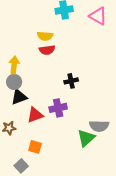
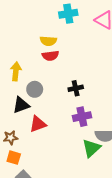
gray circle: (14, 82) -> (35, 89), moved
purple cross: (58, 108) -> (82, 117), moved
orange square: (35, 147) -> (14, 158), moved

